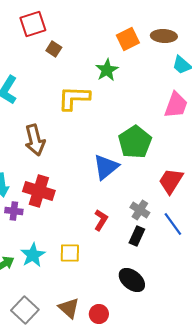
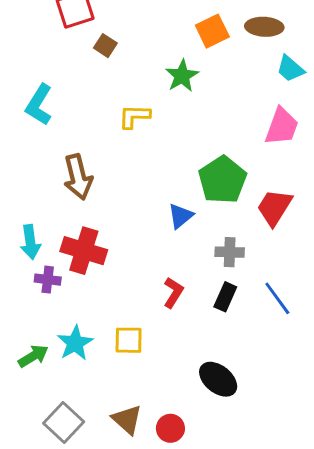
yellow L-shape: (74, 98) -> (134, 116), size x0.7
blue triangle: (106, 167) -> (181, 216), size x0.7
red trapezoid: (171, 181) -> (274, 207), moved
gray cross: (140, 210) -> (230, 252), moved, turned -30
black rectangle: (137, 236) -> (225, 297), moved

